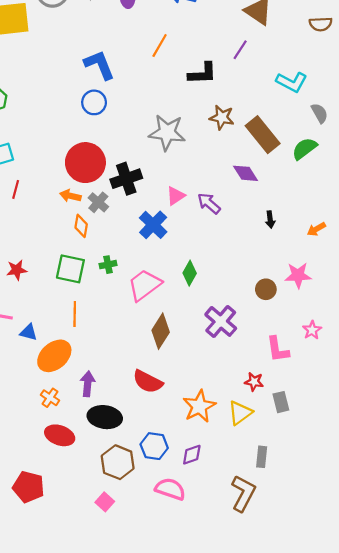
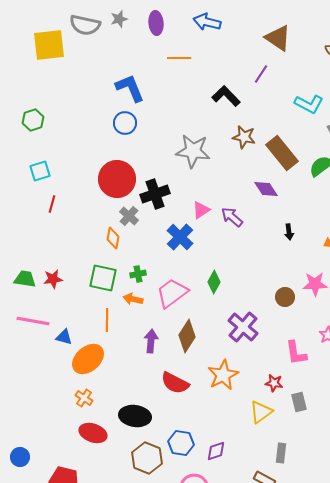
orange line: (160, 46) -> (179, 58), moved, turned 60
black L-shape: (202, 73) -> (226, 96), turned -132
orange arrow: (70, 196) -> (133, 299), moved
purple arrow: (88, 384) -> (151, 341), moved
orange star: (199, 406) -> (223, 375), moved

